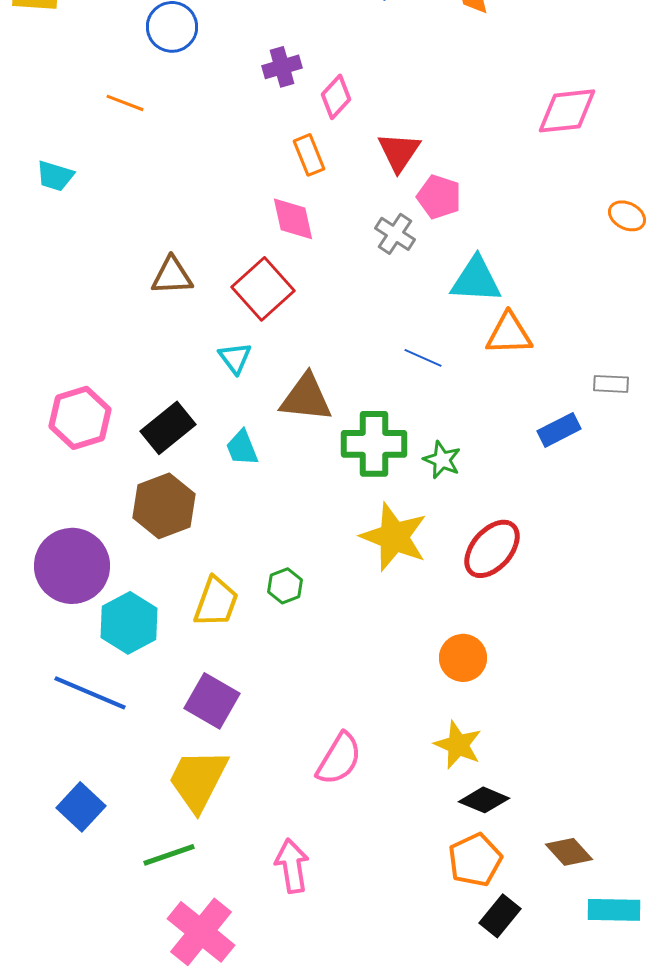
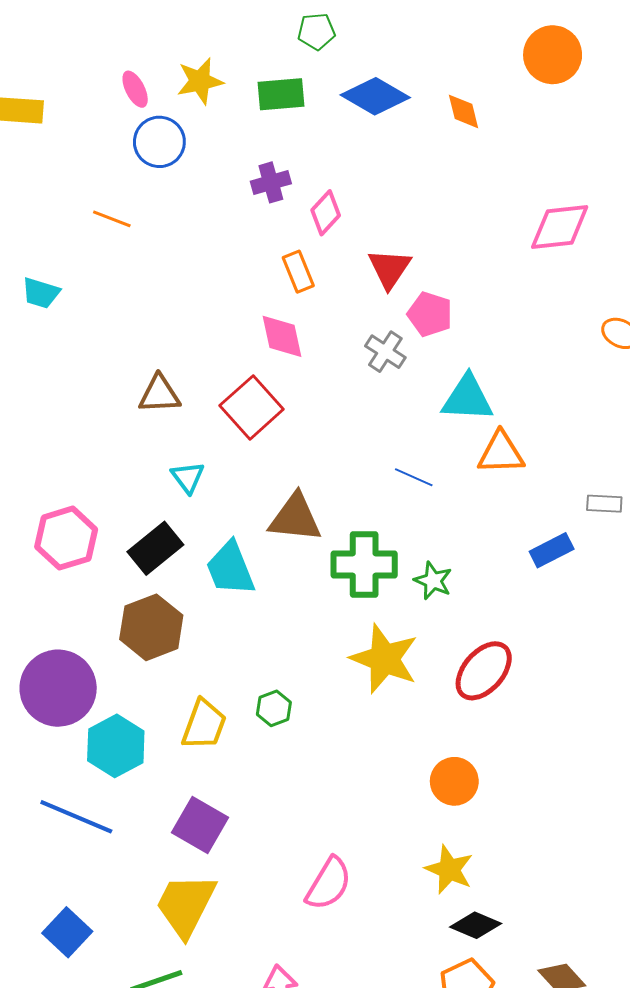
cyan triangle: (235, 358) -> (188, 477), moved
cyan trapezoid: (242, 448) -> (230, 569), size x1.5

